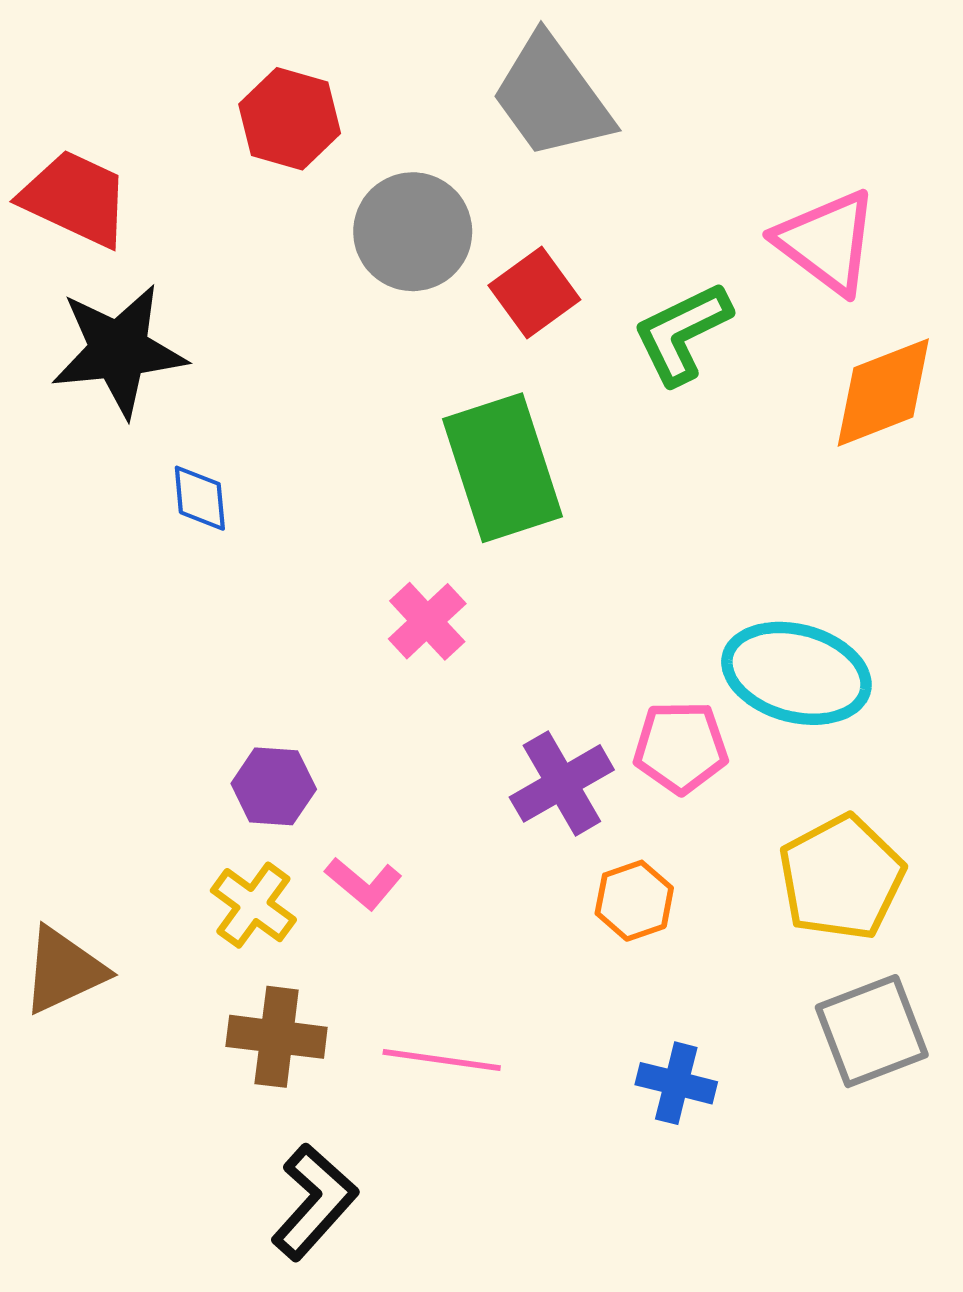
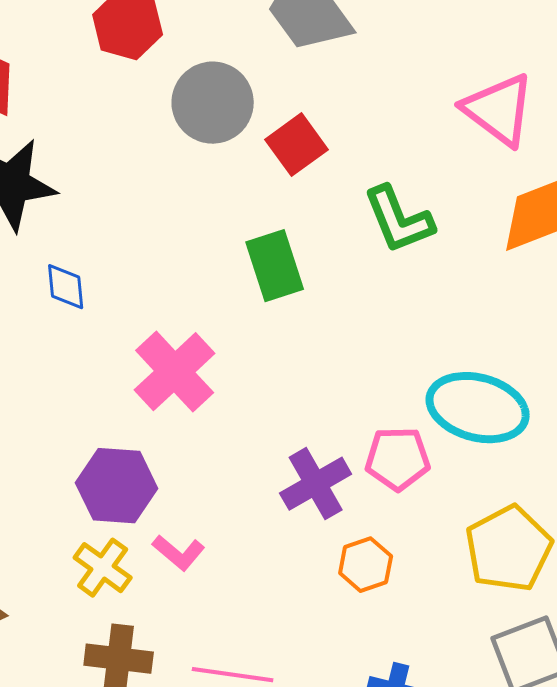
green L-shape: (682, 333) -> (399, 220), moved, turned -86
green rectangle: (502, 468) -> (275, 266), size x0.7
pink cross: (427, 621) -> (175, 372), moved, size x1.5
purple hexagon: (274, 786) -> (117, 486), size x1.4

